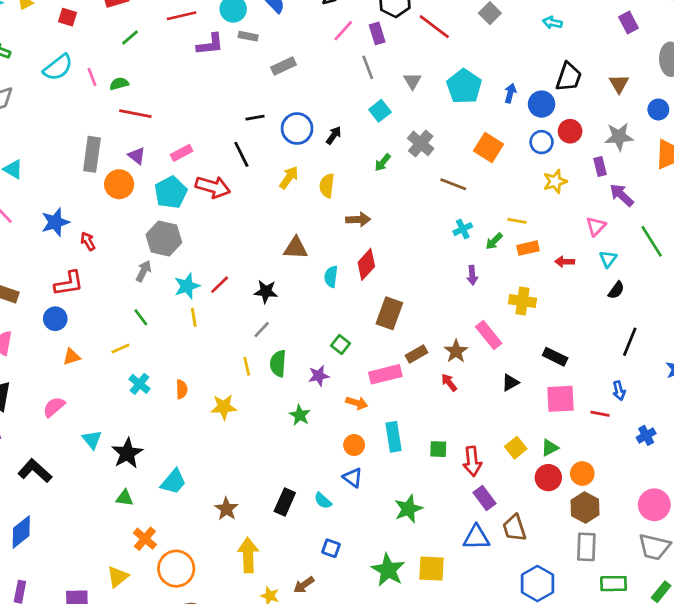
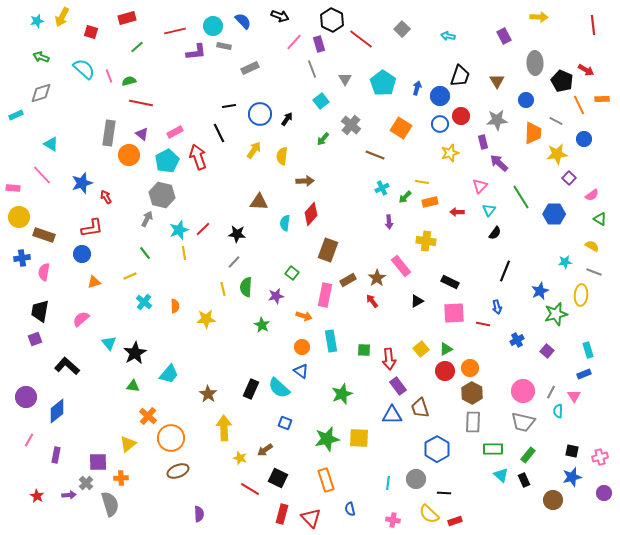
cyan semicircle: (58, 67) -> (84, 69), turned -100
red arrow: (213, 187) -> (198, 157), turned -125
pink rectangle: (385, 374) -> (325, 295), turned -65
cyan semicircle: (323, 501) -> (279, 388), size x1.6
green star: (388, 570) -> (327, 439), turned 30

